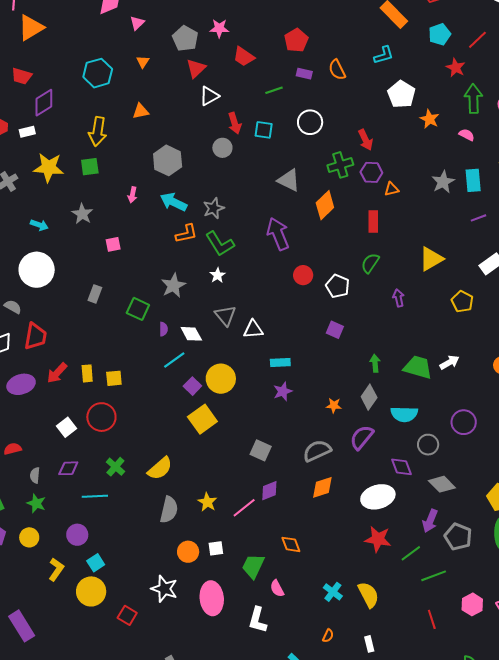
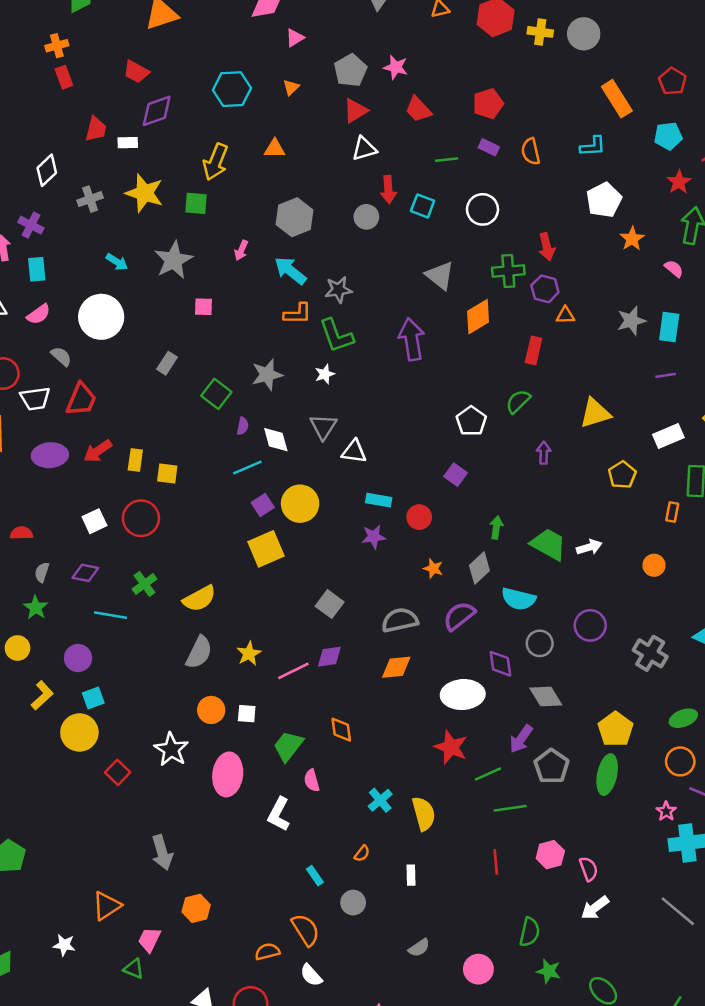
gray star: (82, 214) -> (174, 260), size x1.4
red circle: (303, 275) -> (419, 517), moved

